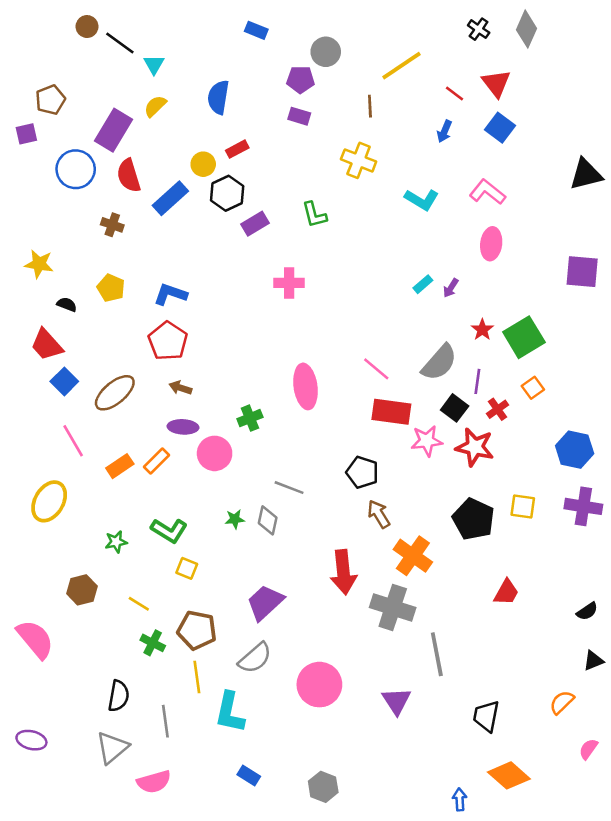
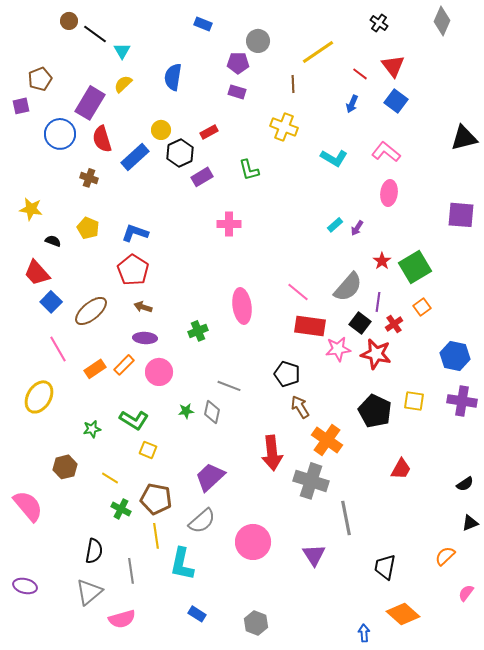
gray diamond: (527, 29) -> (442, 21), moved
red rectangle: (237, 149) -> (209, 132), moved
pink circle: (215, 453) -> (159, 372), moved

